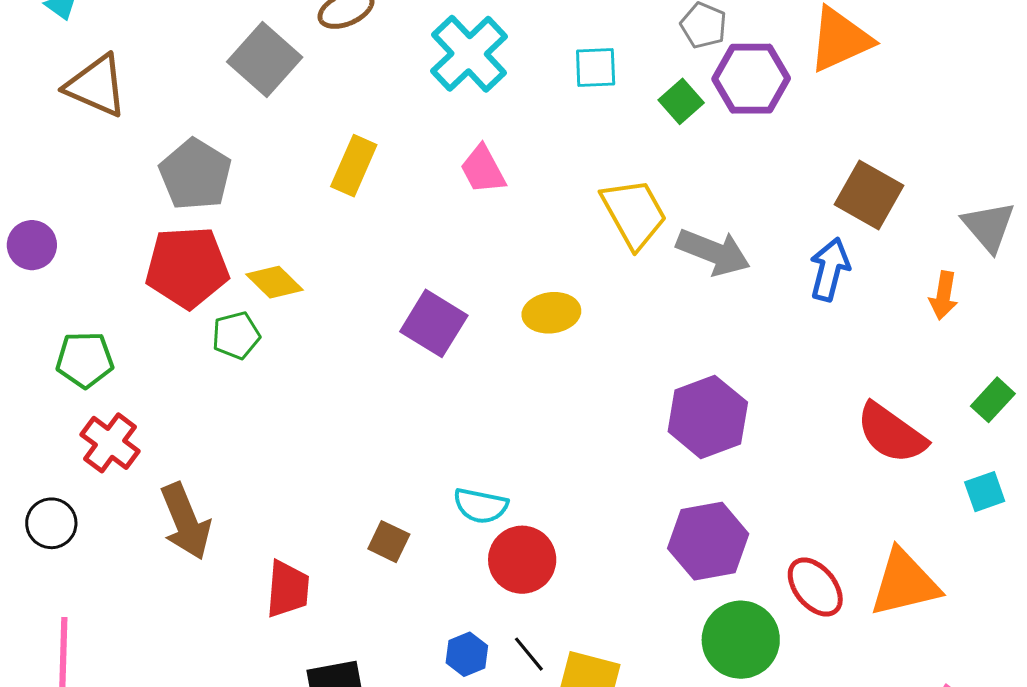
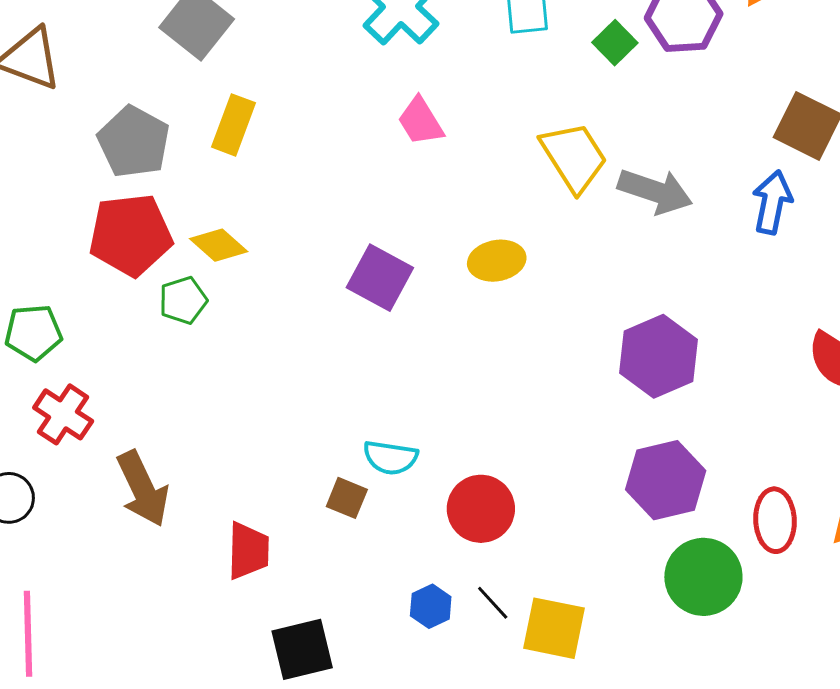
yellow rectangle: (354, 166) -> (234, 125), moved
cyan semicircle: (481, 506) -> (390, 458), moved
red ellipse: (815, 587) -> (775, 520), turned 40

